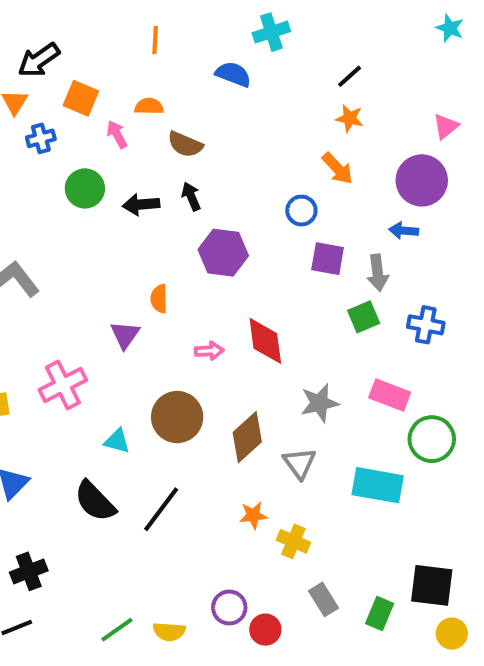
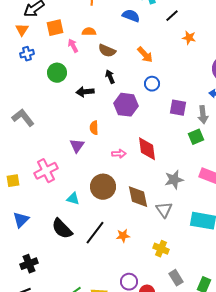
black line: (350, 76) -> (172, 16), moved
orange square: (81, 98) -> (55, 28), turned -36
blue cross: (41, 138) -> (27, 54), moved
orange arrow: (338, 168) -> (145, 55), moved
black arrow: (141, 205) -> (85, 92), moved
blue circle: (301, 211) -> (152, 84), moved
brown diamond: (247, 437) -> (138, 197), turned -60
orange star: (253, 515) -> (123, 236), moved

